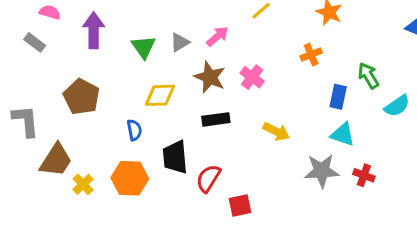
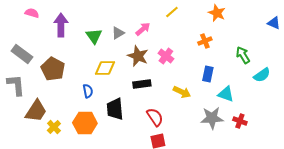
gray rectangle: (35, 42) -> (22, 54), moved, size x1.5
blue rectangle: (338, 97) -> (208, 74), moved
red semicircle: (208, 178) -> (155, 117), moved, turned 114

